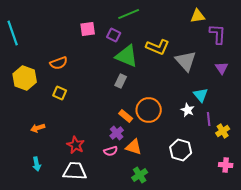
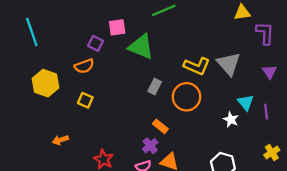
purple square: (114, 35) -> (96, 43), moved
yellow L-shape: (158, 47) -> (197, 66), moved
green triangle: (127, 56) -> (141, 47), moved
orange circle: (149, 110) -> (187, 97), moved
purple line: (209, 119) -> (266, 112), moved
yellow cross: (223, 131) -> (272, 153), moved

